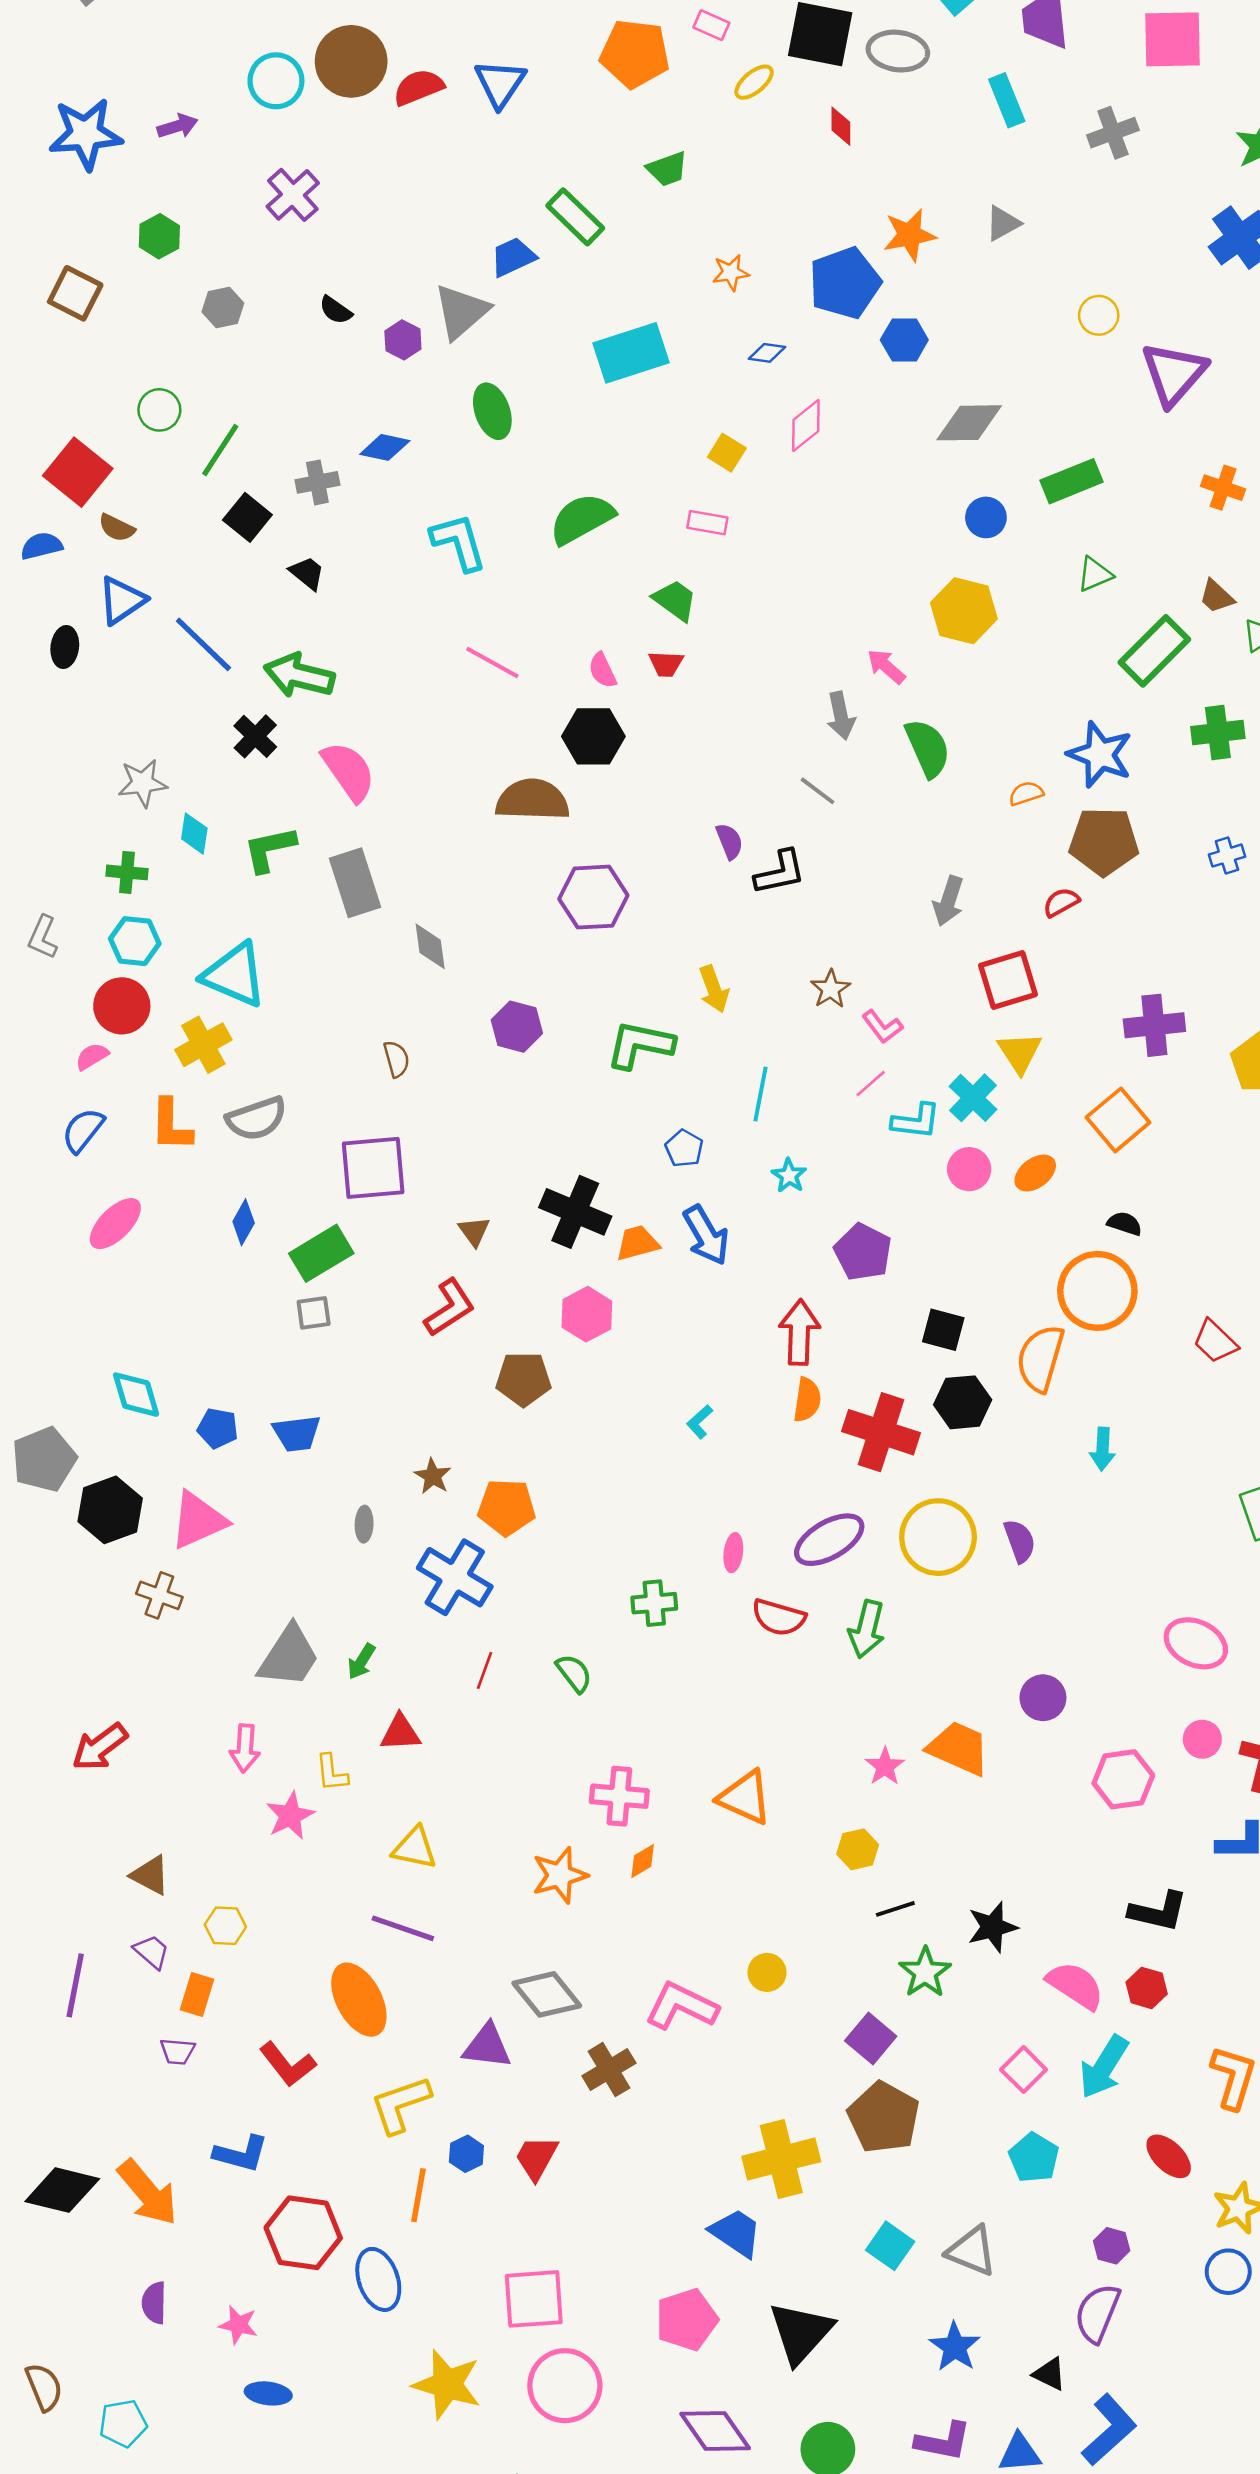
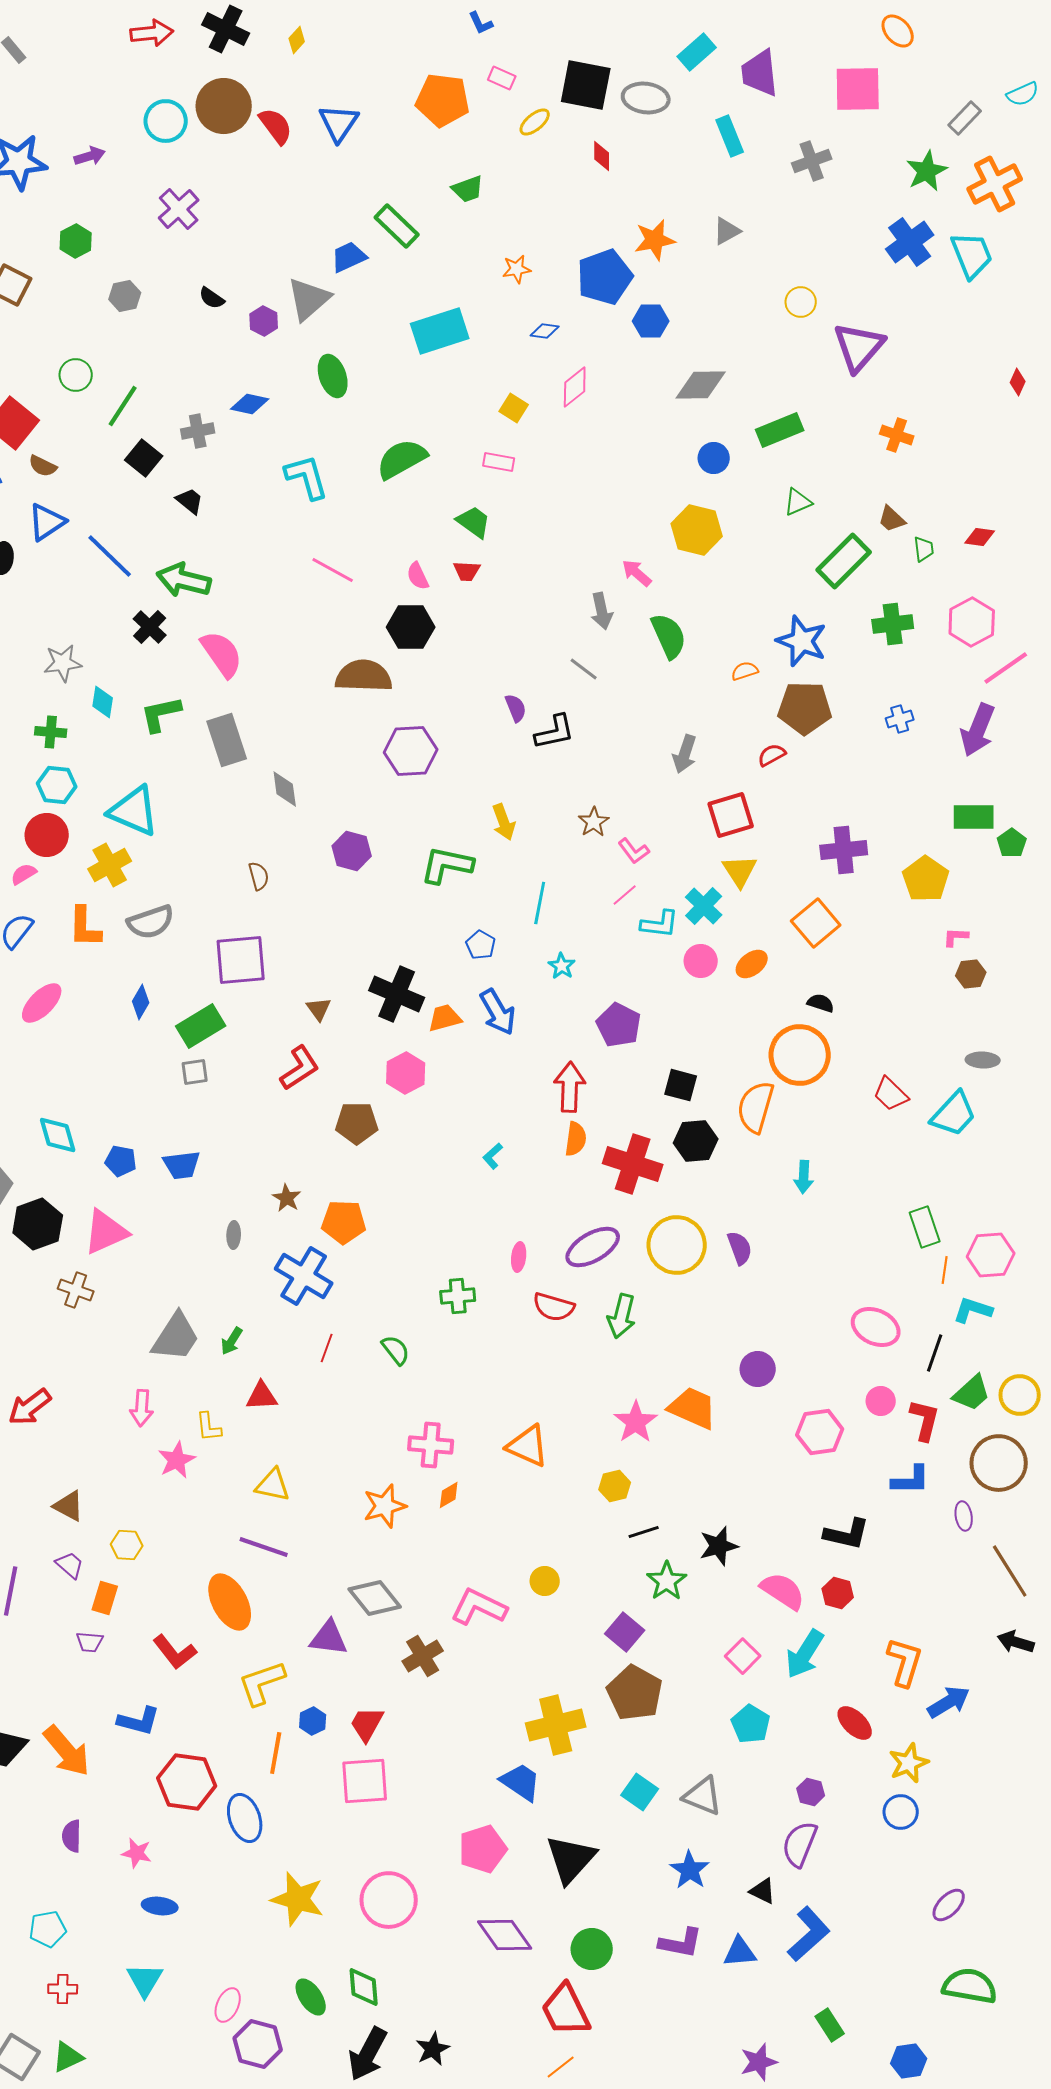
red semicircle: (418, 87) -> (276, 126), turned 75
pink star: (885, 1766) -> (636, 1422), size x1.4
pink square: (534, 2299) -> (365, 1781), moved

